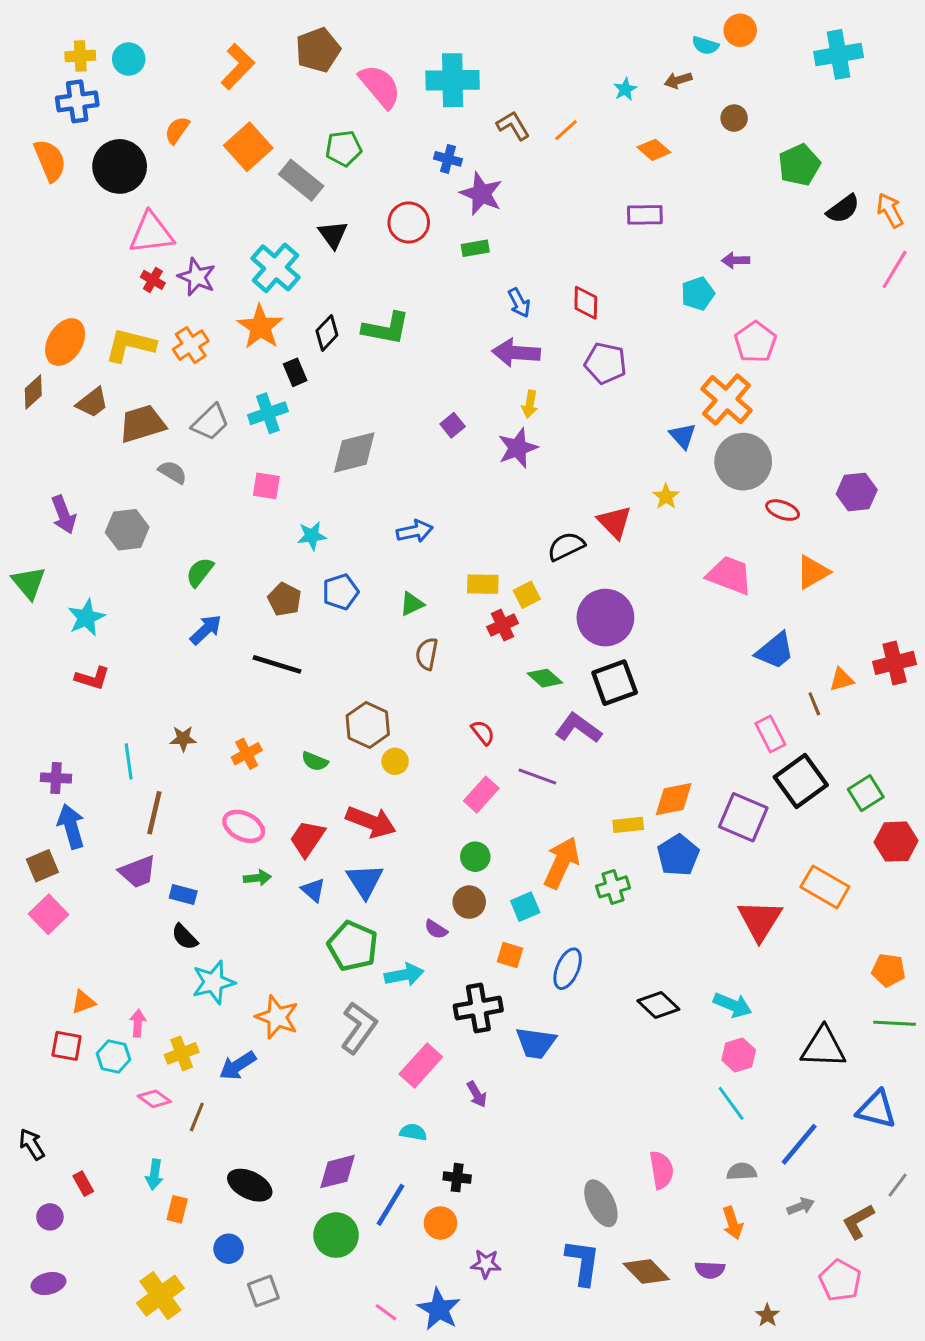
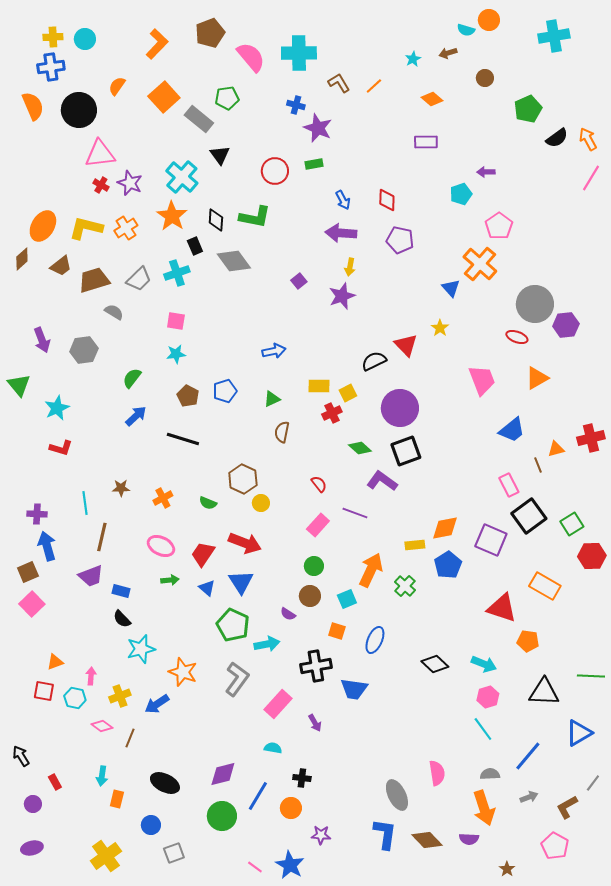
red circle: (409, 222) -> (275, 171), moved
black diamond: (327, 333) -> (216, 220), turned -40
gray diamond: (354, 453) -> (234, 261), moved, turned 68
gray circle: (743, 462) -> (535, 304), moved
cyan star: (312, 536) -> (176, 354), moved
pink trapezoid: (730, 575) -> (482, 380), turned 48
green cross: (613, 887) -> (405, 586), turned -30
red triangle: (760, 920) -> (502, 608), turned -44
orange pentagon: (888, 970) -> (528, 641), moved
blue triangle: (876, 1109) -> (579, 733), turned -44
orange arrow: (733, 1223) -> (484, 808), size x1.6

